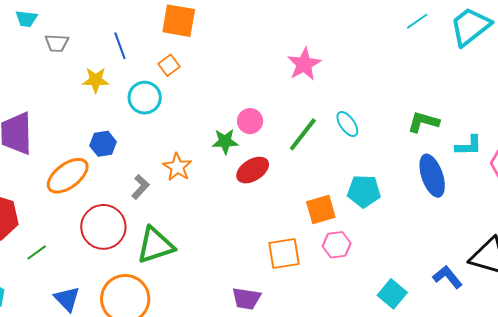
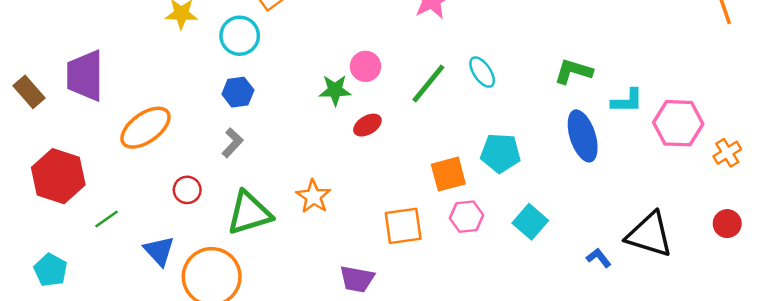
blue hexagon: (103, 144) -> (238, 92), moved
orange star: (177, 167) -> (313, 197), moved
red ellipse: (253, 170) -> (367, 125), size x0.7
red circle: (103, 227) -> (187, 190), size x0.5
blue L-shape: (447, 277) -> (599, 258), size x0.7
cyan square: (392, 294) -> (530, 222), moved
blue triangle: (67, 299) -> (159, 251), moved

